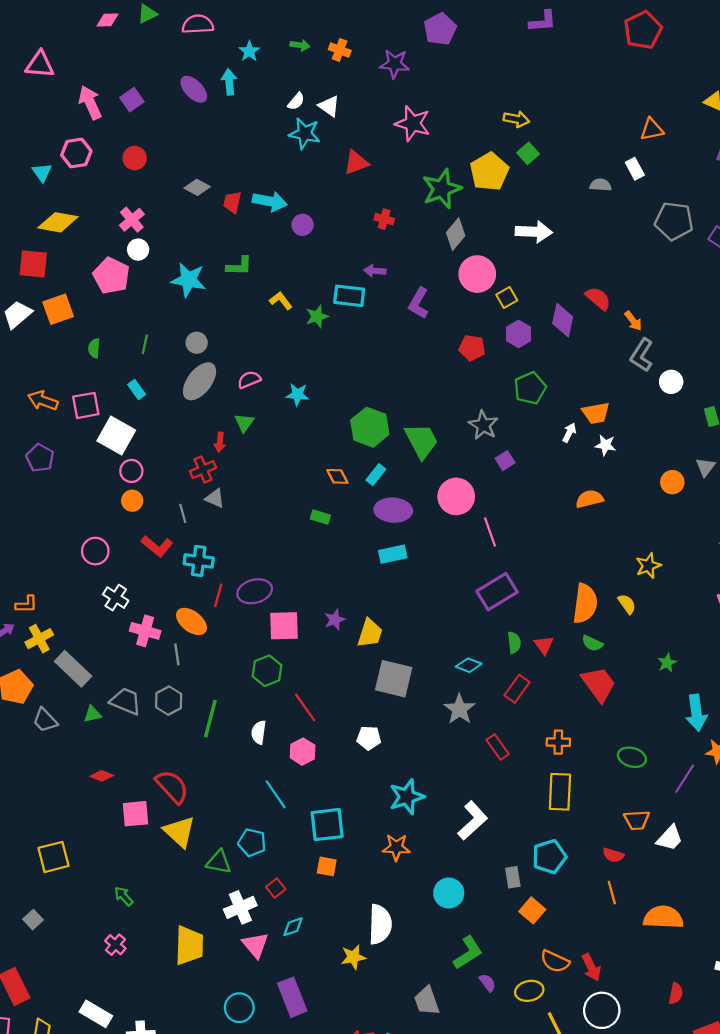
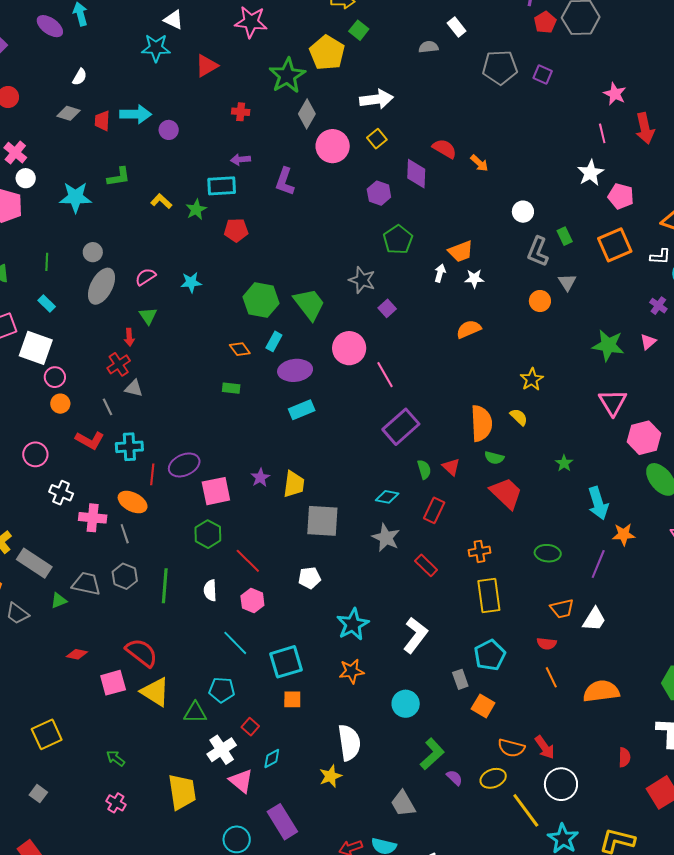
white semicircle: (296, 101) -> (80, 77), moved
yellow square: (507, 297) -> (377, 139), moved
red pentagon: (472, 348) -> (236, 230), moved
gray L-shape: (642, 355) -> (538, 252), moved

